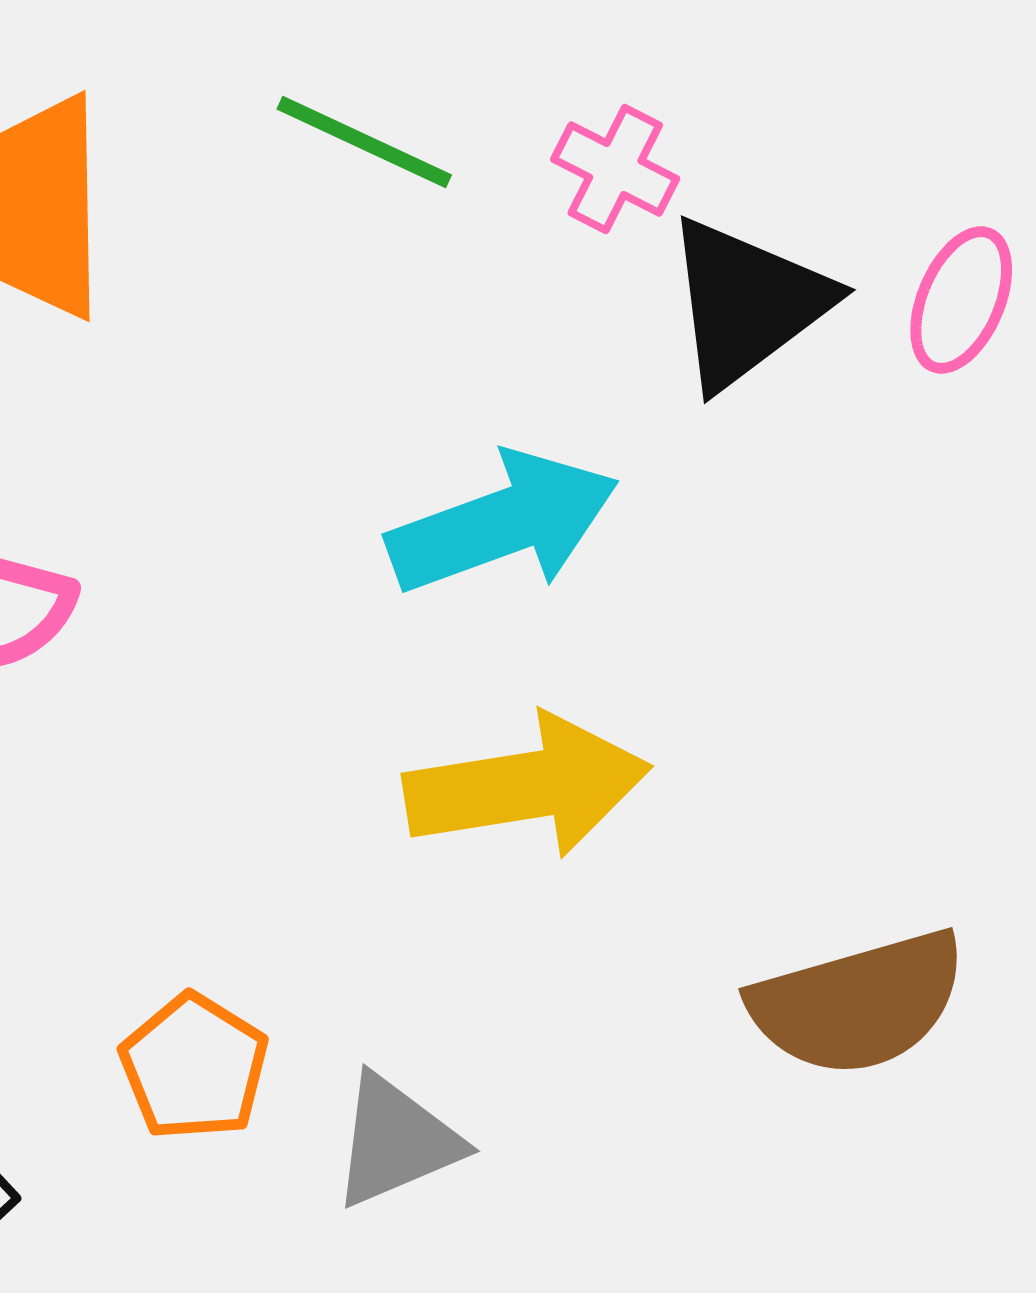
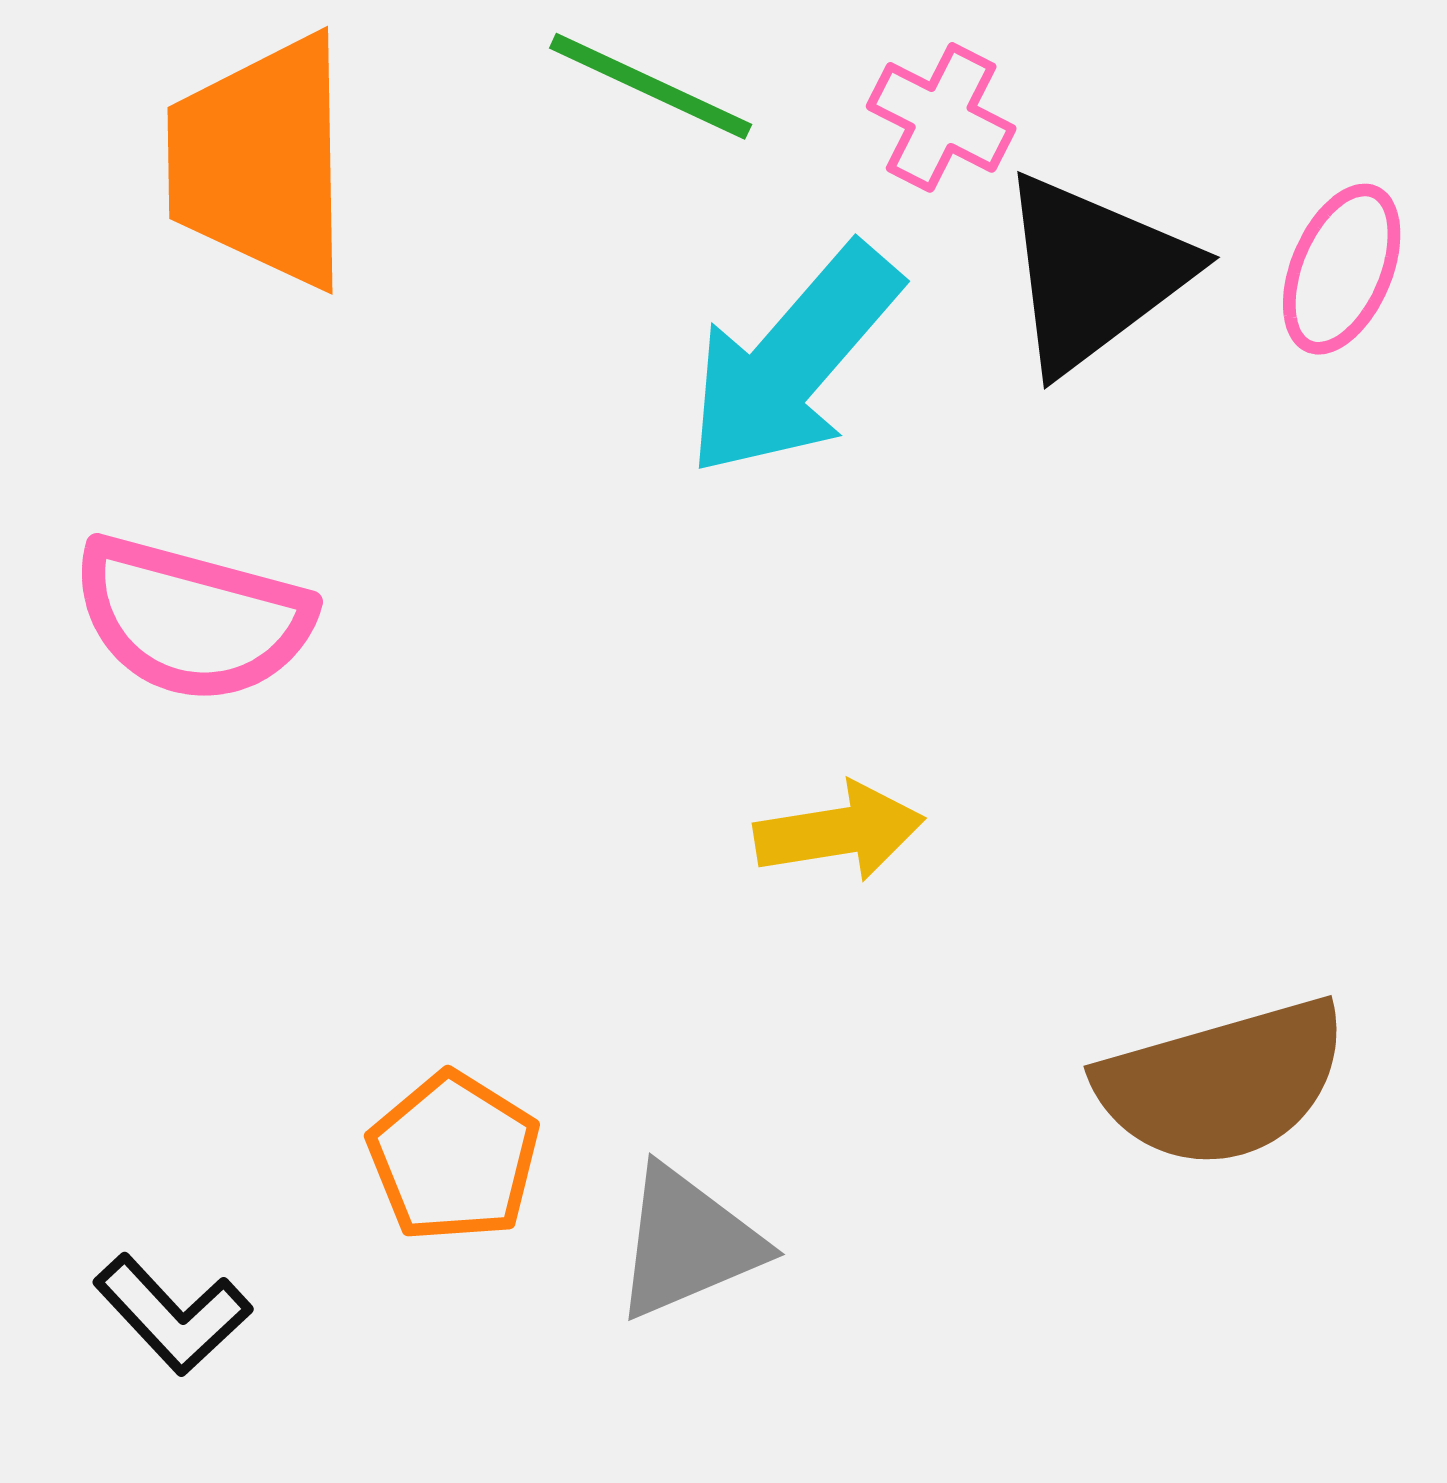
cyan arrow: (503, 523) -> (793, 361), moved, turned 151
yellow arrow: (527, 786) -> (839, 832), size x0.6

